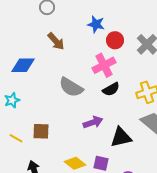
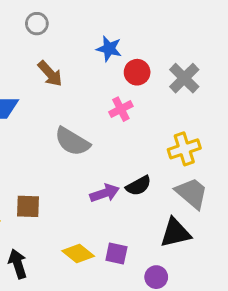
pink cross: (104, 65) -> (121, 109), size x0.7
black semicircle: (111, 89) -> (139, 186), moved
black triangle: (121, 137) -> (175, 233), moved

